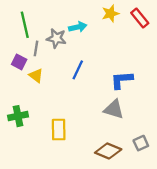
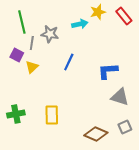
cyan arrow: (78, 27) -> (80, 24), moved
yellow triangle: (36, 75) -> (32, 67), turned 40
gray triangle: (114, 109) -> (120, 97), moved
green cross: (18, 116) -> (16, 114), moved

